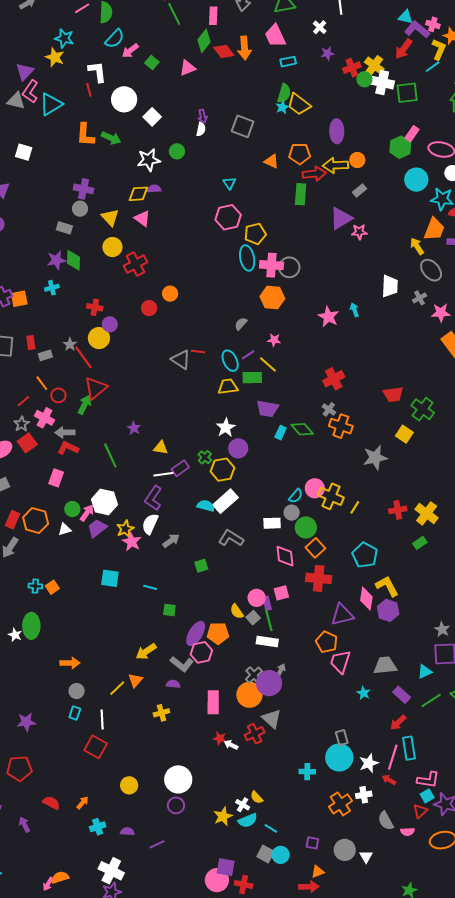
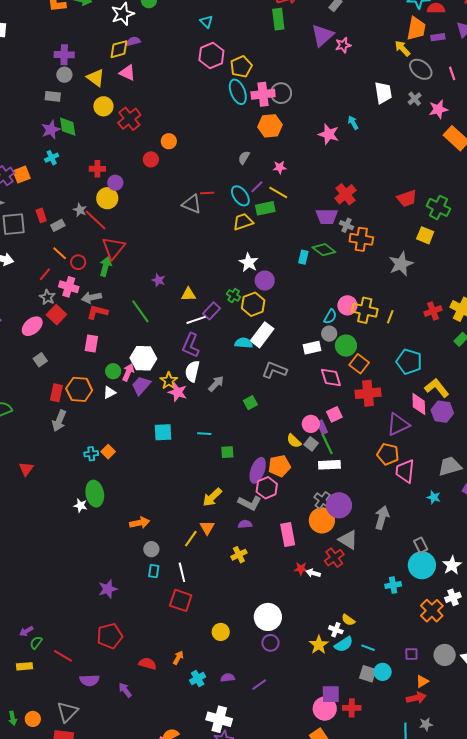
purple trapezoid: (267, 409) -> (327, 216), moved
gray arrow: (281, 670) -> (382, 518), moved, size x1.6

